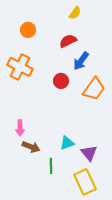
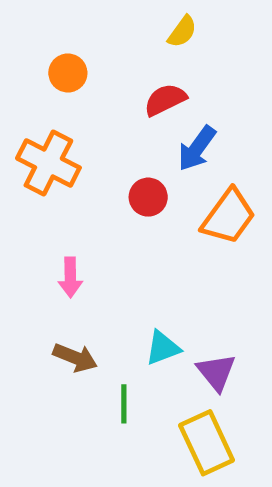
pink arrow: (20, 128) -> (70, 277), moved

